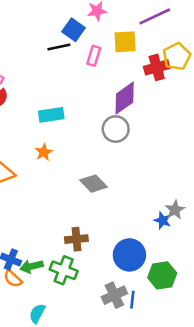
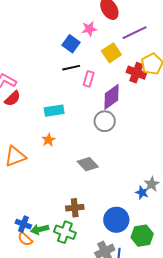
yellow square: (125, 42) -> (111, 53), turned -30
black line: (59, 47) -> (71, 68), moved
pink rectangle: (94, 56) -> (89, 79), moved
red cross: (157, 67) -> (136, 73), turned 36

